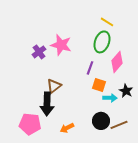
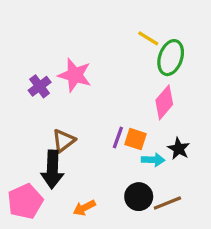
green ellipse: (102, 42) -> (171, 58), moved
purple line: (90, 68) -> (118, 137), moved
pink pentagon: (30, 124) -> (25, 201), turned -30

